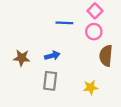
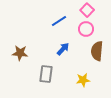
blue line: (64, 23) -> (59, 21), turned -35
blue arrow: (52, 56) -> (63, 49), moved, turned -32

